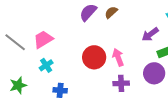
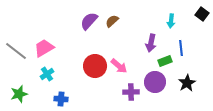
purple arrow: (150, 34) -> (151, 43), turned -42
pink arrow: (118, 57) -> (119, 66), turned 150
purple cross: (121, 83) -> (131, 92), moved

